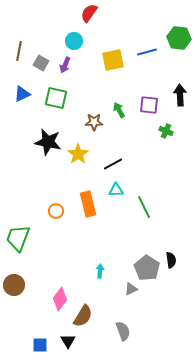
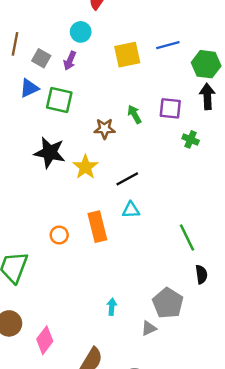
green hexagon: (179, 38) -> (206, 64), moved
blue triangle: (22, 94) -> (29, 88), moved
green line: (144, 207) -> (187, 237), moved
black semicircle: (171, 260) -> (201, 274), moved
pink diamond: (60, 299) -> (45, 340), moved

